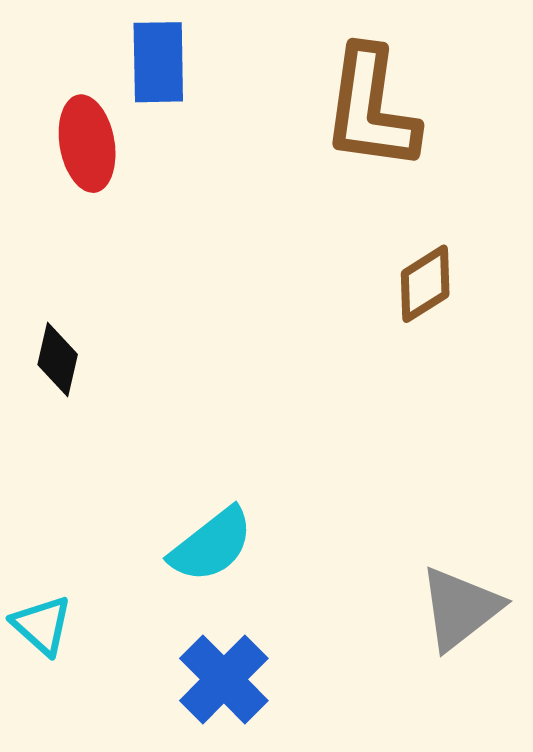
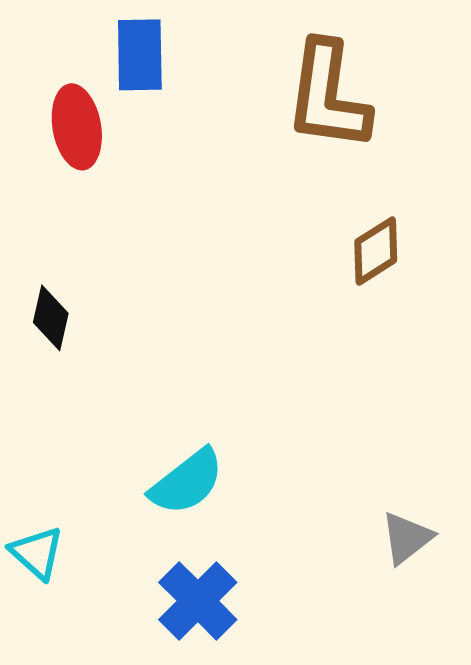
gray triangle: (460, 608) -> (407, 538), size x0.7

